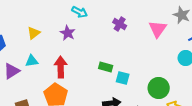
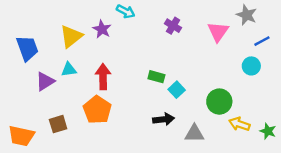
yellow triangle: (34, 33) -> (71, 36), size x1.5
purple star: (68, 33) -> (102, 29), moved
cyan square: (123, 78) -> (177, 90), turned 32

